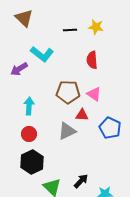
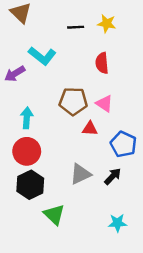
gray triangle: (67, 131) -> (80, 174), moved
red circle: (29, 134) -> (27, 151), size x1.5
black arrow: (81, 181) -> (113, 176), moved

